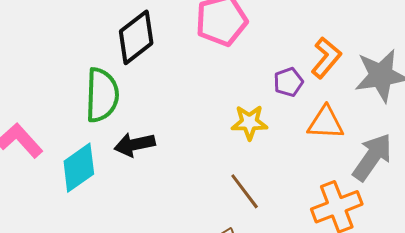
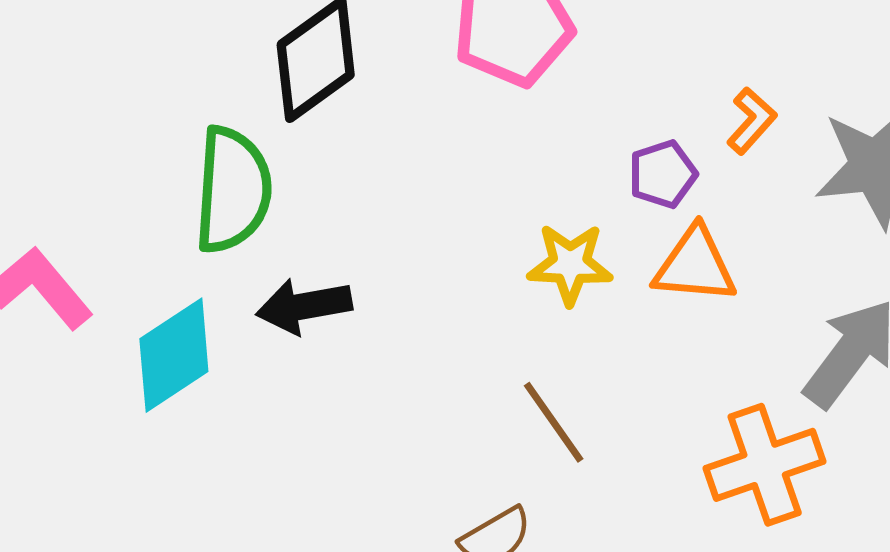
orange L-shape: (326, 58) -> (751, 121), size x0.7
orange triangle: (326, 123) -> (695, 265), moved

